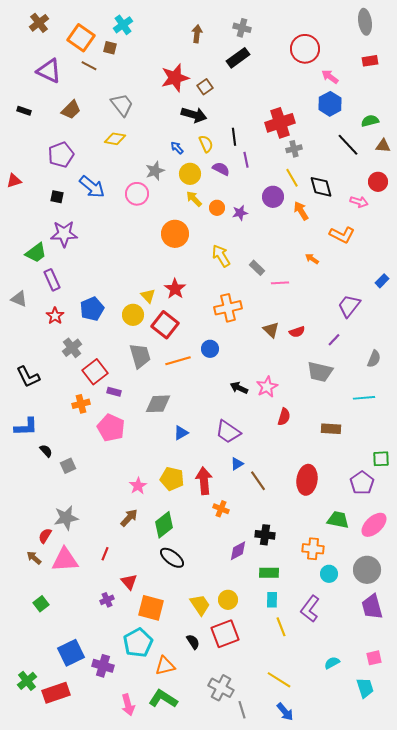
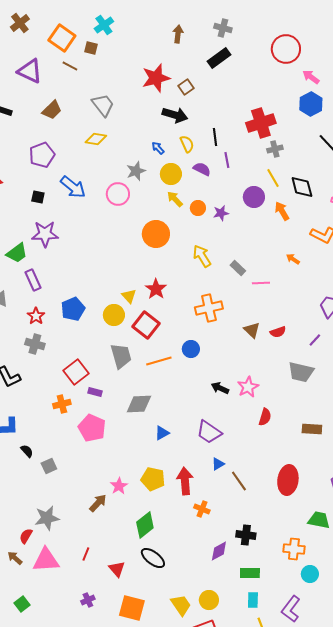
gray cross: (72, 348) -> (35, 344), moved, turned -36
brown arrow: (129, 518) -> (98, 503), moved
red triangle: (129, 582) -> (117, 569), moved

